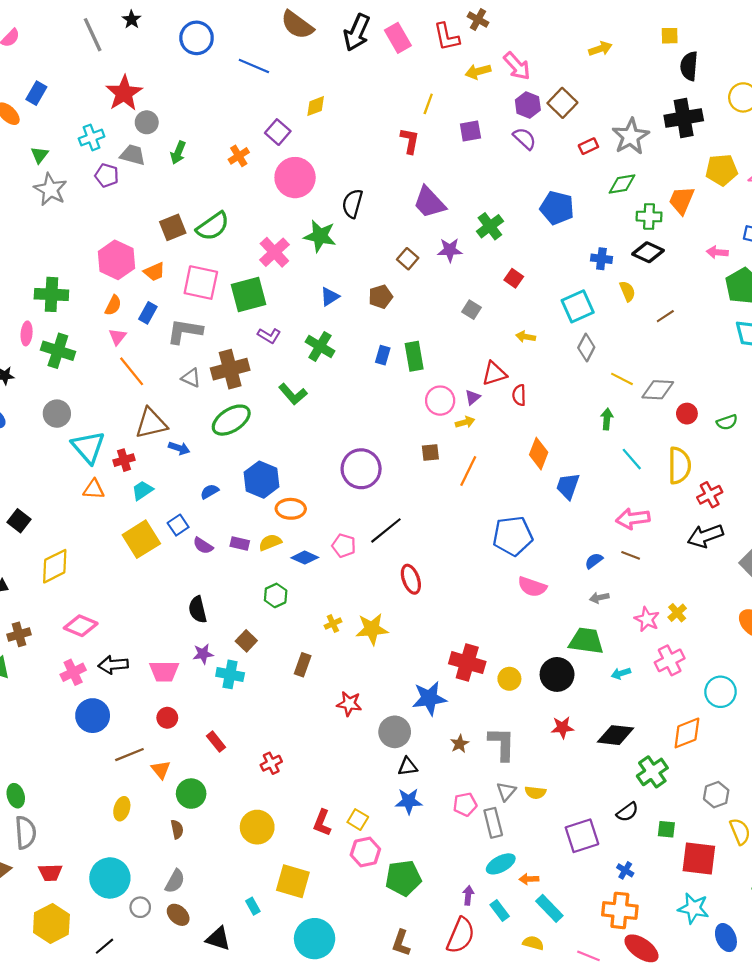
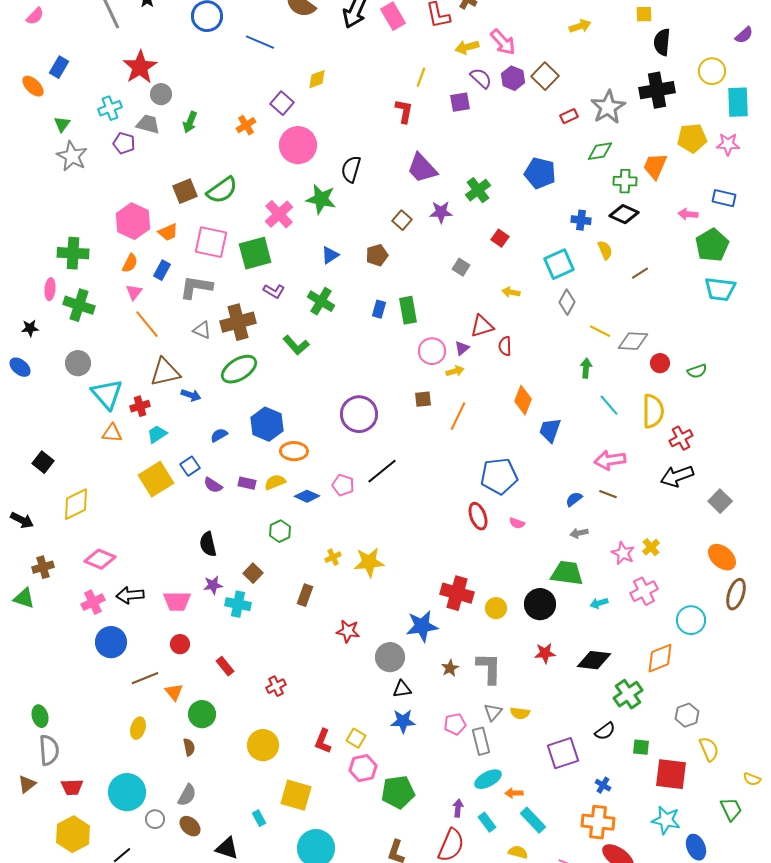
purple semicircle: (525, 139) -> (481, 78), moved
red ellipse: (411, 579) -> (478, 516), moved
pink semicircle: (532, 587) -> (517, 523), size x0.6

